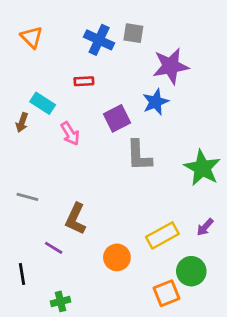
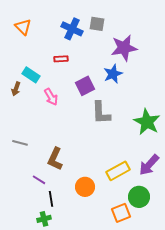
purple arrow: (205, 227) -> (149, 165), size x1.6
black line: (22, 274) -> (51, 199), moved

